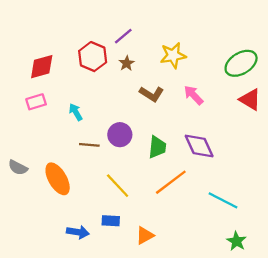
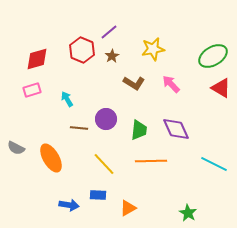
orange line: (171, 182) -> (151, 161), turned 36
cyan line: (223, 200) -> (214, 164), moved
green star: (237, 241) -> (188, 213), moved

